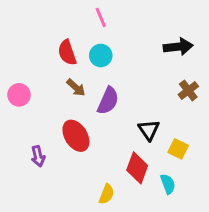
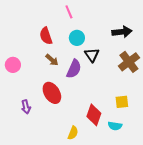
cyan circle: (101, 55) -> (77, 38), moved
brown cross: (188, 90) -> (129, 62), size x1.5
black triangle: (149, 130) -> (92, 55), moved
yellow square: (178, 149) -> (122, 102), turned -32
cyan semicircle: (168, 184) -> (115, 126), turned 120

